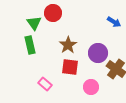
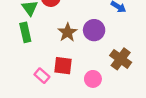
purple circle: (98, 53) -> (94, 30), moved
red square: (70, 67) -> (63, 66), moved

